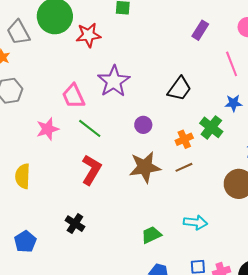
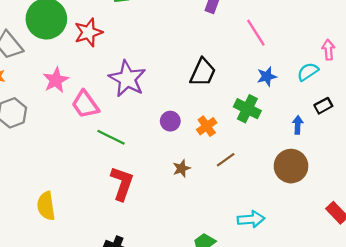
pink star: (48, 129) -> (56, 80), moved
orange cross: (184, 139) -> (207, 126), moved
brown star: (145, 167) -> (182, 168), size x0.5

